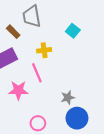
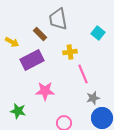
pink line: (37, 73) -> (83, 74), moved

